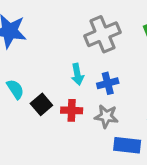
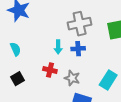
blue cross: (108, 83) -> (78, 49), moved
black square: (41, 104) -> (17, 79), moved

